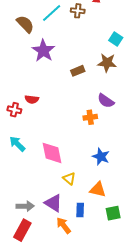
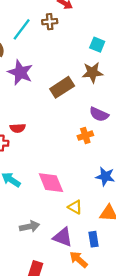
brown rectangle: (78, 71) -> (62, 87), size x1.5
gray arrow: (25, 206) -> (30, 227), moved

